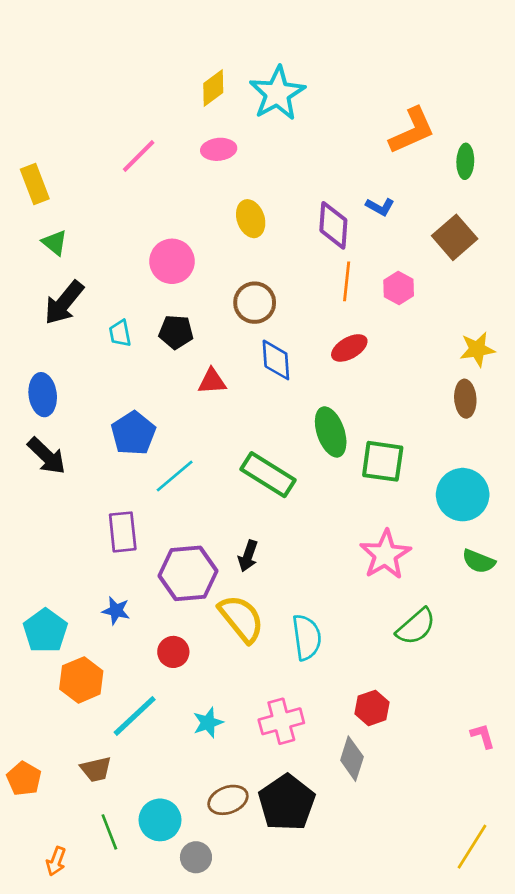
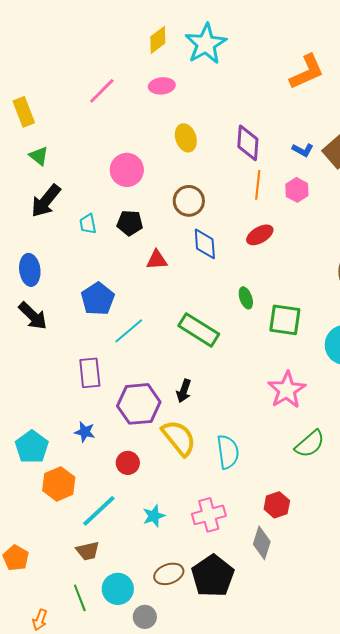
blue L-shape: (380, 207) -> (303, 150), moved
green ellipse: (331, 432) -> (246, 298), size x0.6
brown trapezoid: (96, 769) -> (88, 551), moved

